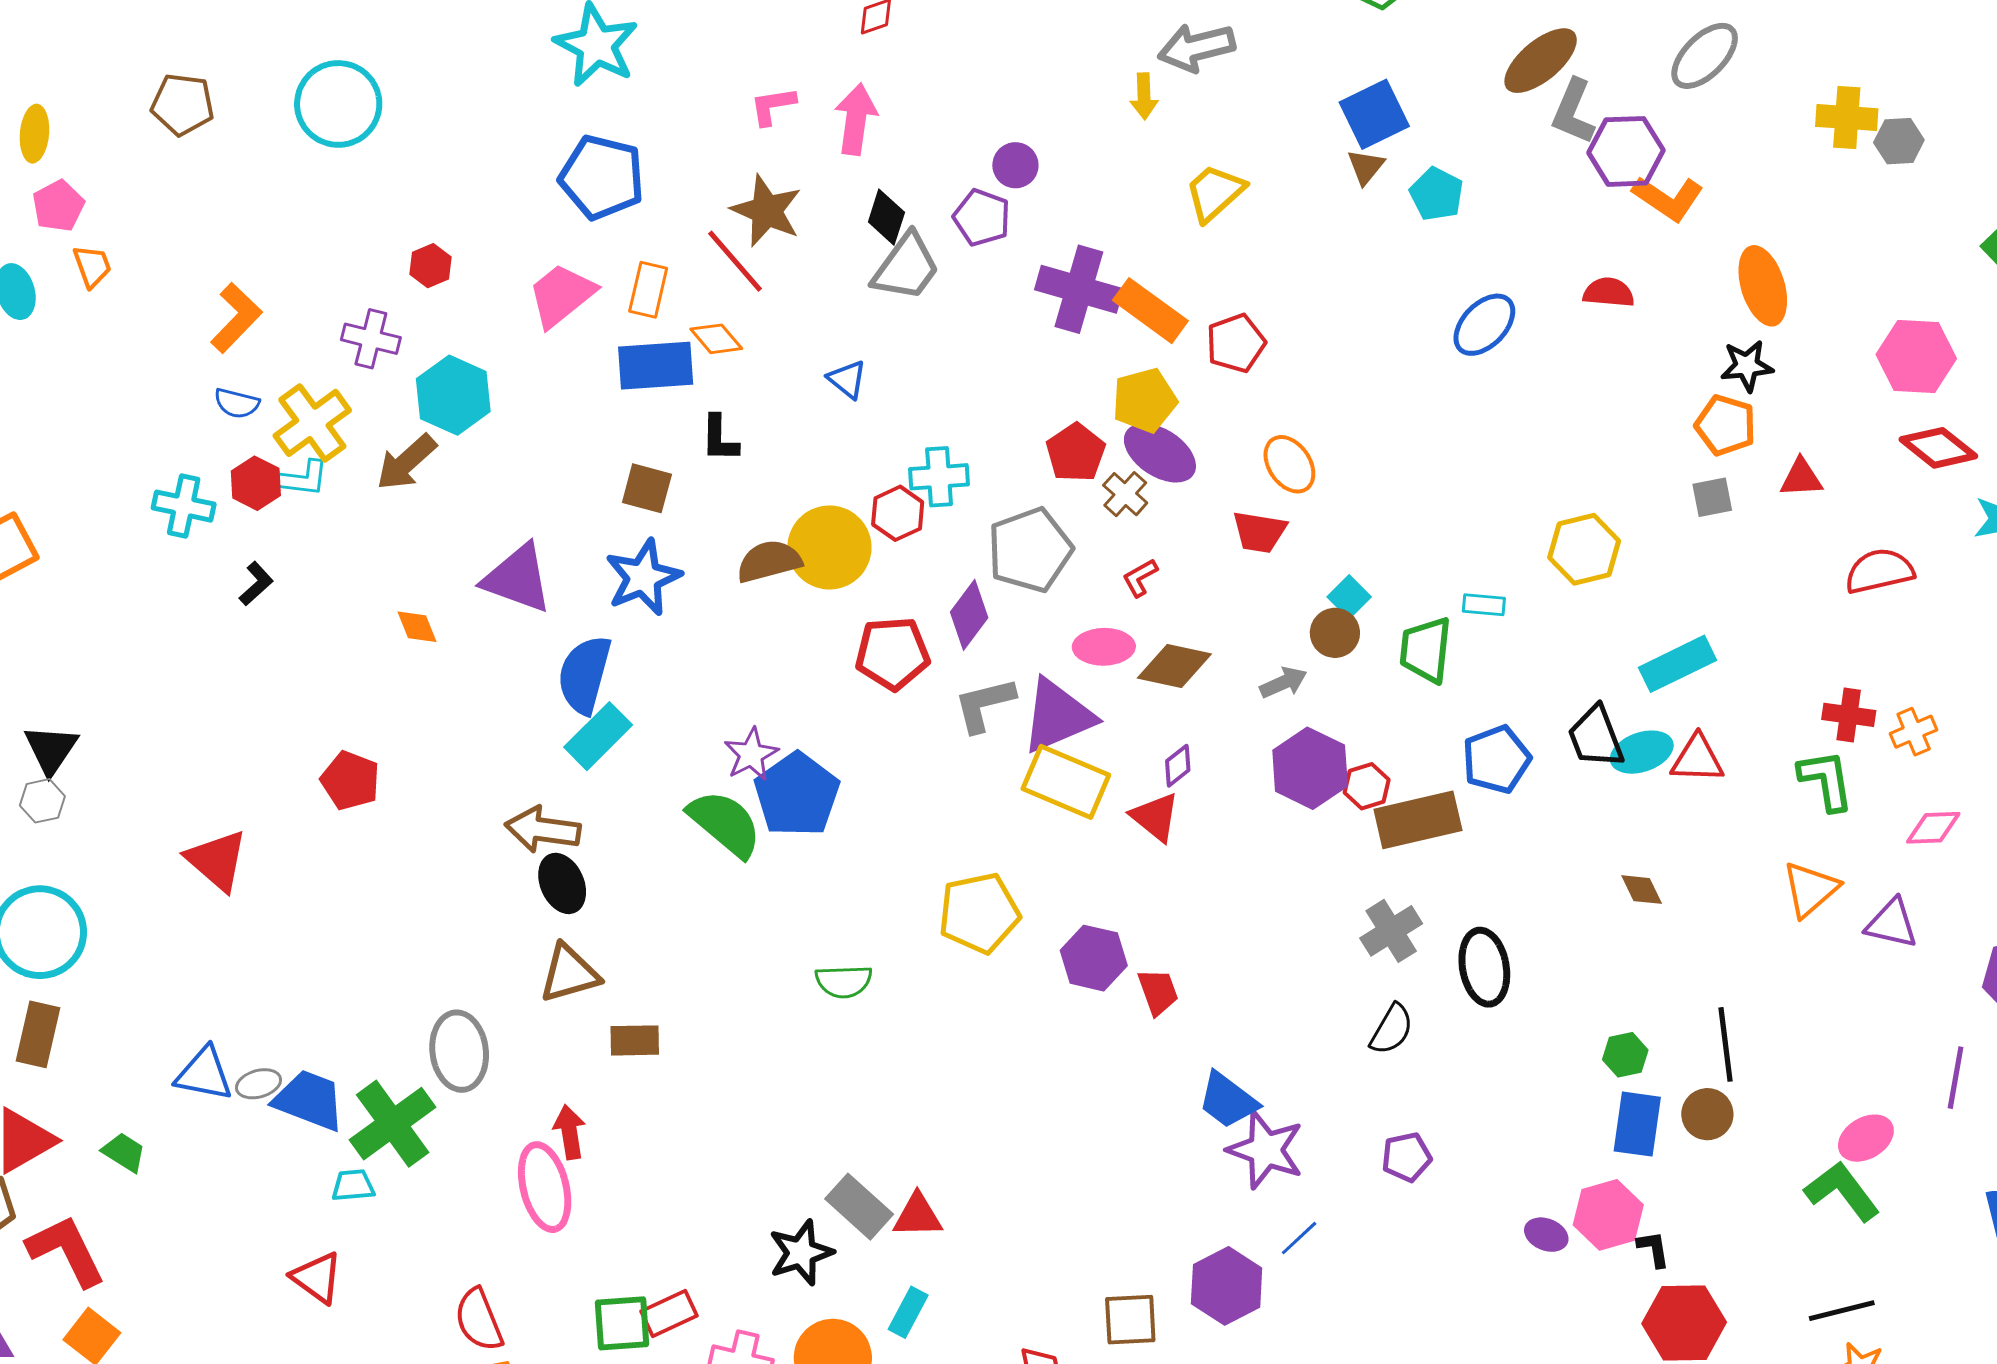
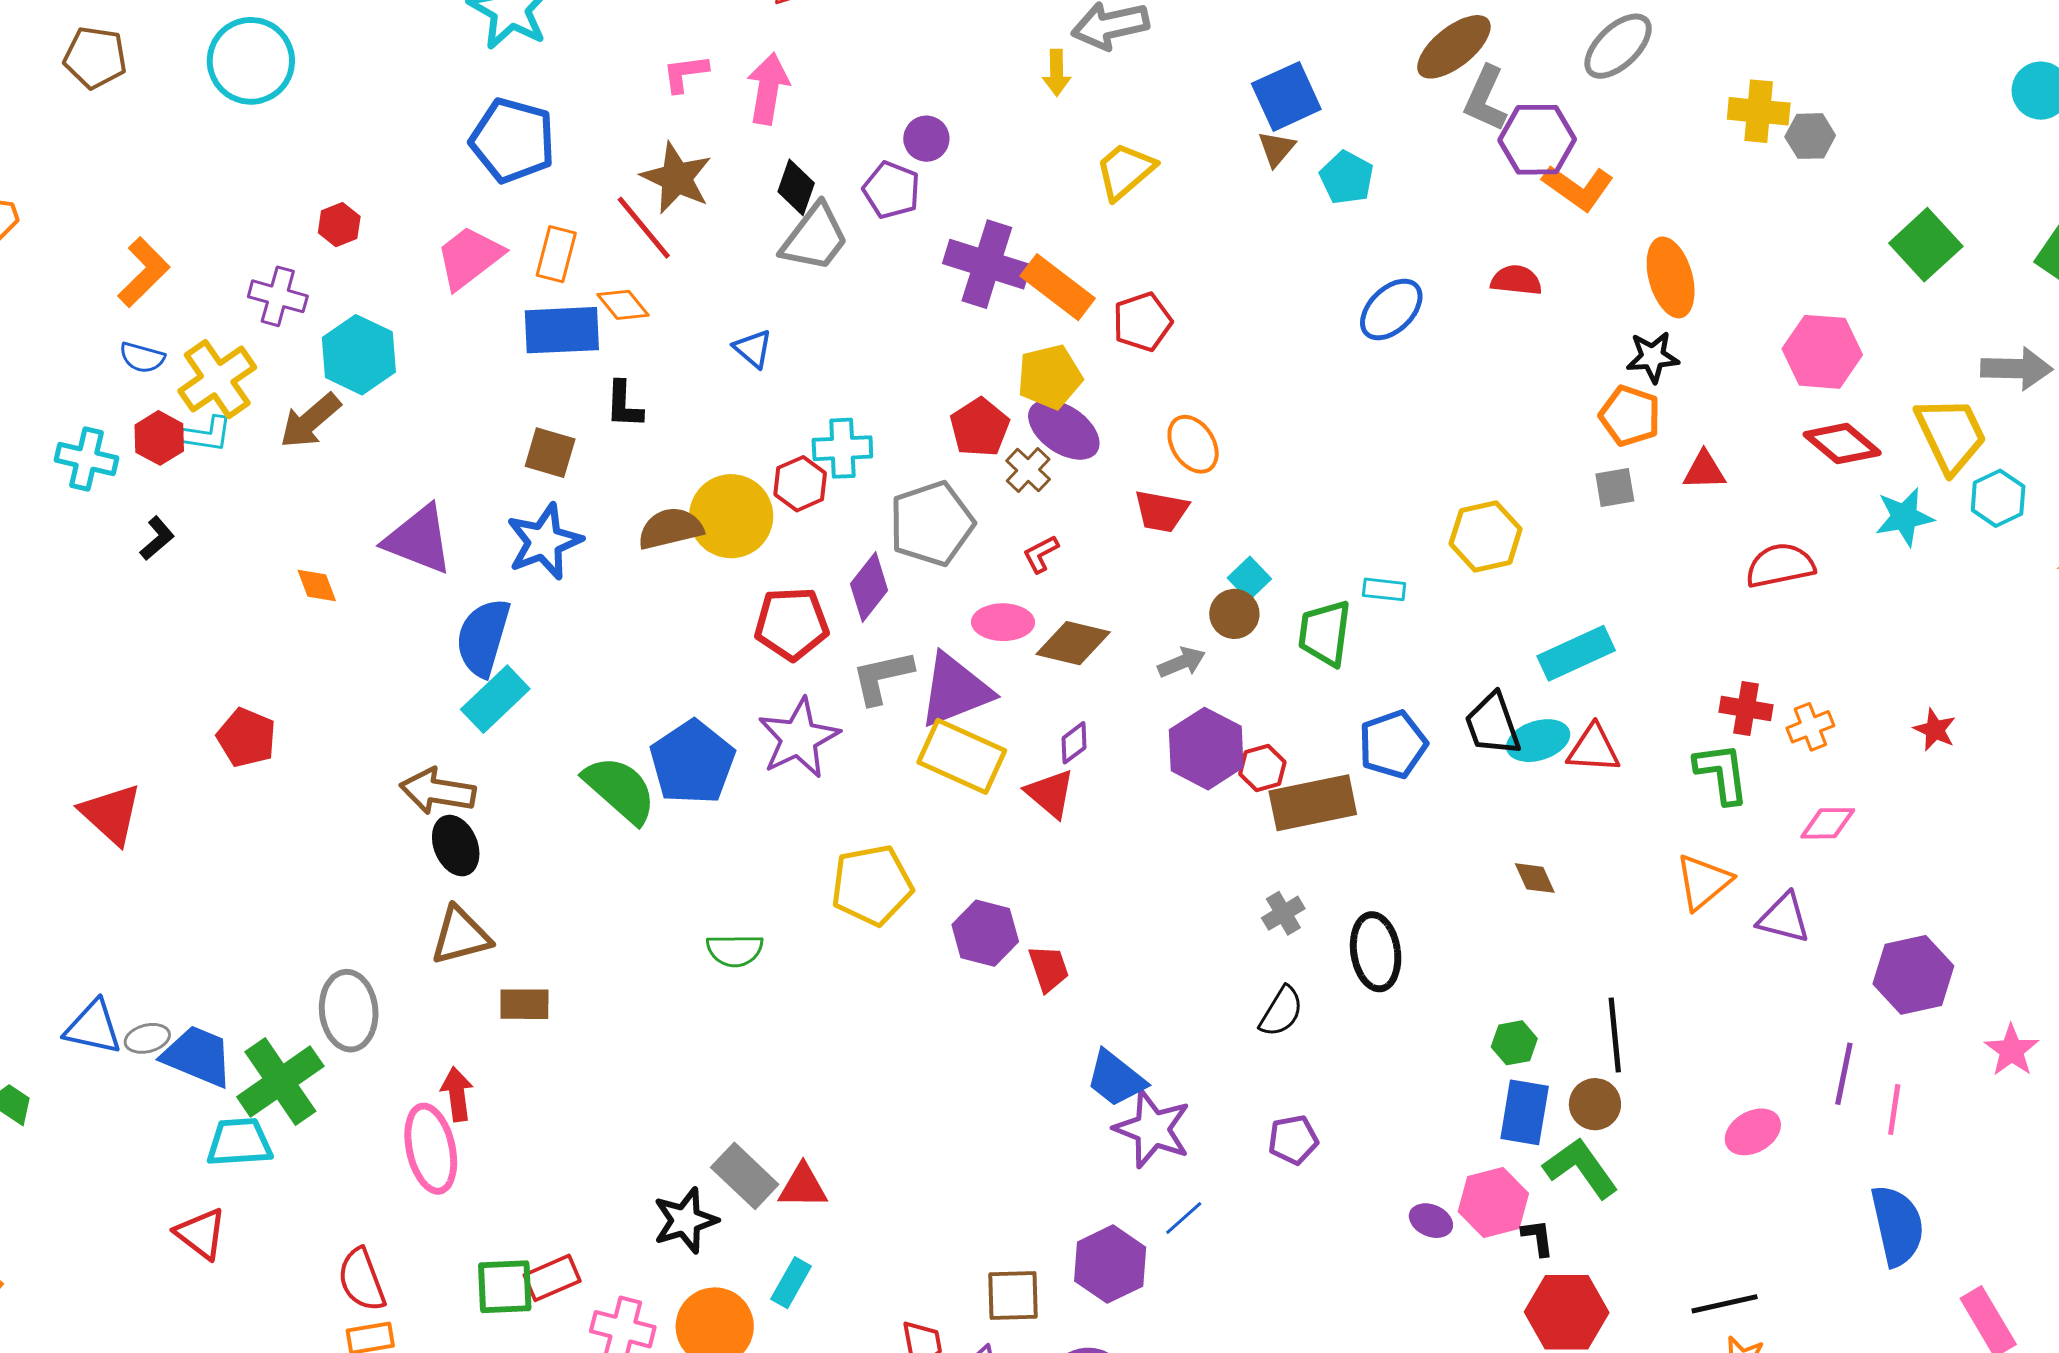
purple star: (751, 754) -> (799, 738), moved, size x1.5
gray cross: (1391, 931) -> (1283, 913), size x0.7
cyan trapezoid: (353, 1185) -> (239, 1142), size x1.5
green L-shape: (1842, 1191) -> (1581, 1168), moved

